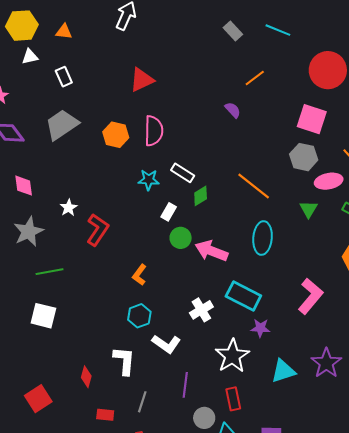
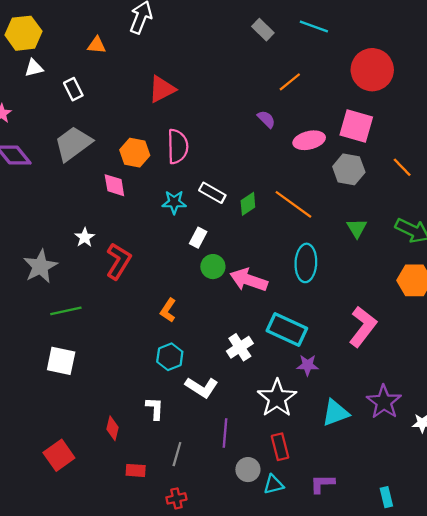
orange triangle: (64, 32) -> (97, 45), moved
pink ellipse: (329, 181) -> (309, 140), moved
pink diamond: (24, 186) -> (114, 185), moved
green diamond: (201, 196) -> (248, 204), moved
white L-shape: (124, 361) -> (155, 408), size x0.7

